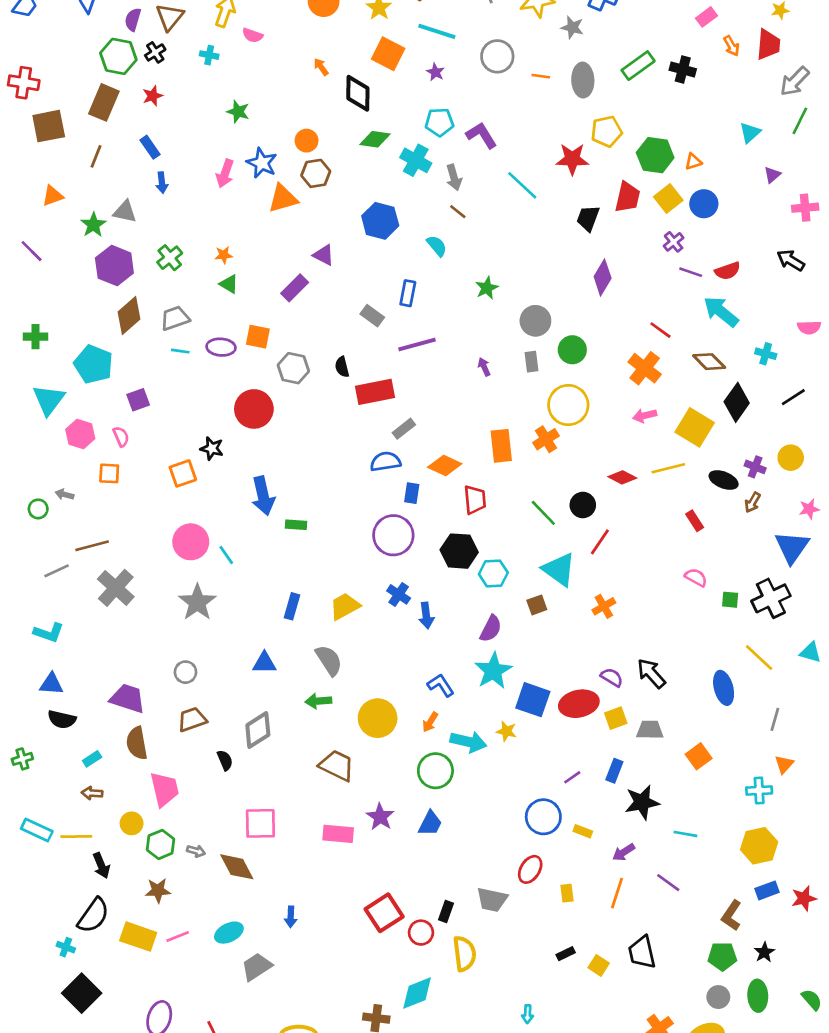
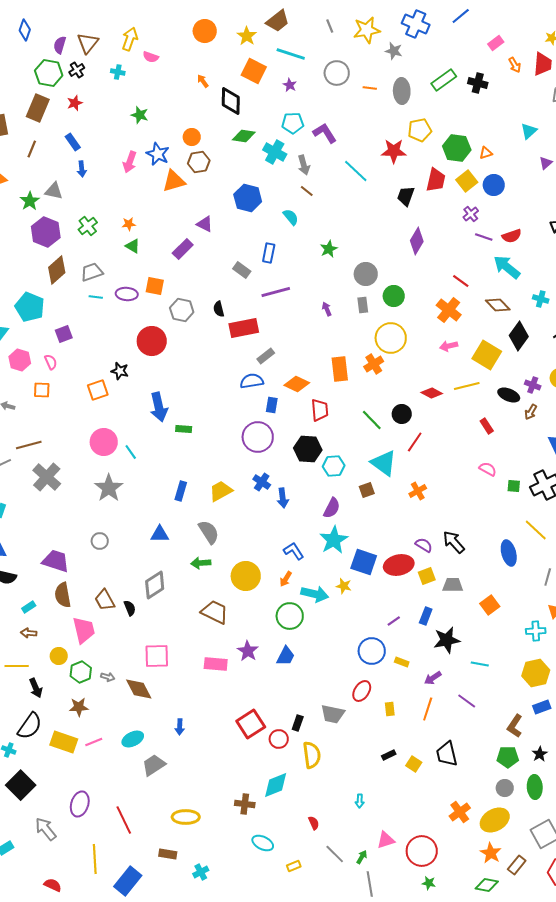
brown trapezoid: (192, 719) -> (105, 600), moved, turned -100

